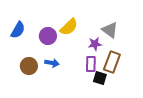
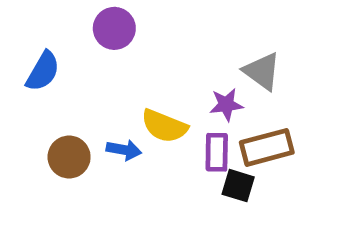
yellow semicircle: (69, 27) -> (164, 126), moved, turned 66
purple circle: (48, 36) -> (114, 28), moved
brown rectangle: (112, 62) -> (267, 147), turned 55

